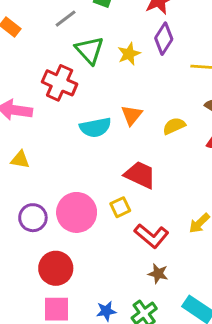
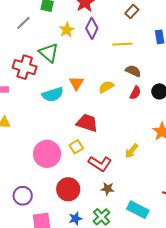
green triangle: (90, 50) -> (49, 53), moved
yellow star: (129, 54) -> (67, 30), moved
purple circle: (33, 218) -> (23, 196), moved
red circle: (56, 268) -> (68, 189), moved

